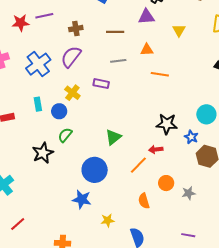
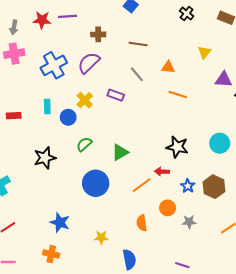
purple triangle: (146, 17) -> (223, 80), moved
gray line: (118, 61) -> (137, 74), turned 49
green semicircle: (65, 135) -> (84, 144), moved
blue star: (191, 137) -> (188, 186), moved
blue star: (82, 199) -> (60, 222), moved

